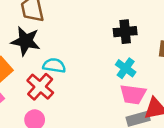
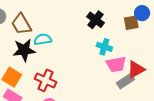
black cross: (125, 32) -> (95, 20), turned -30
cyan semicircle: (54, 65) -> (43, 39), moved

